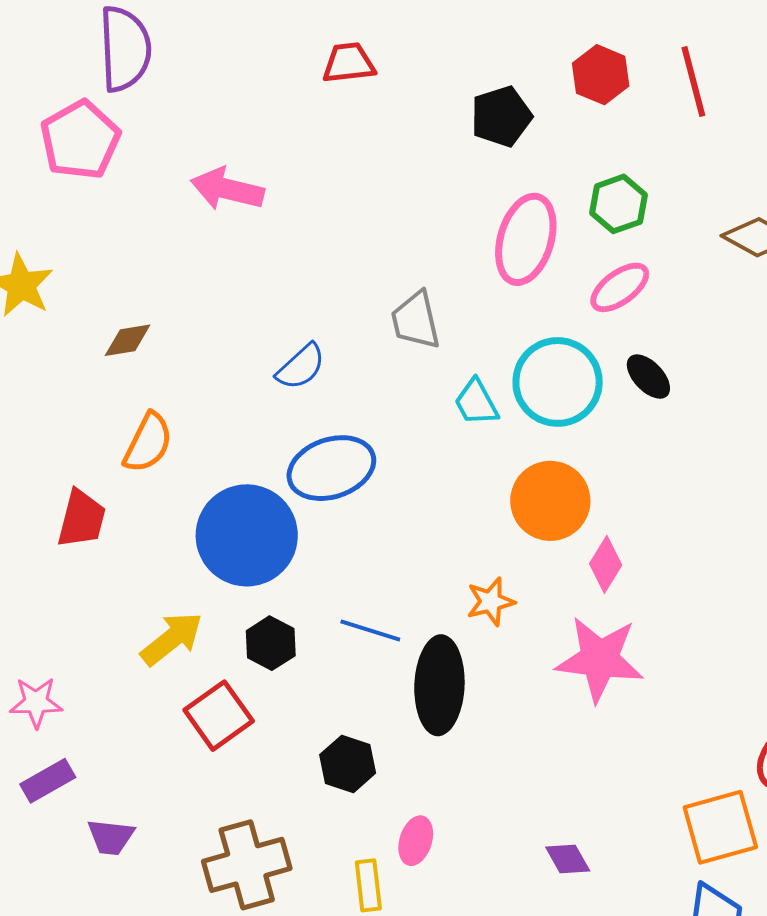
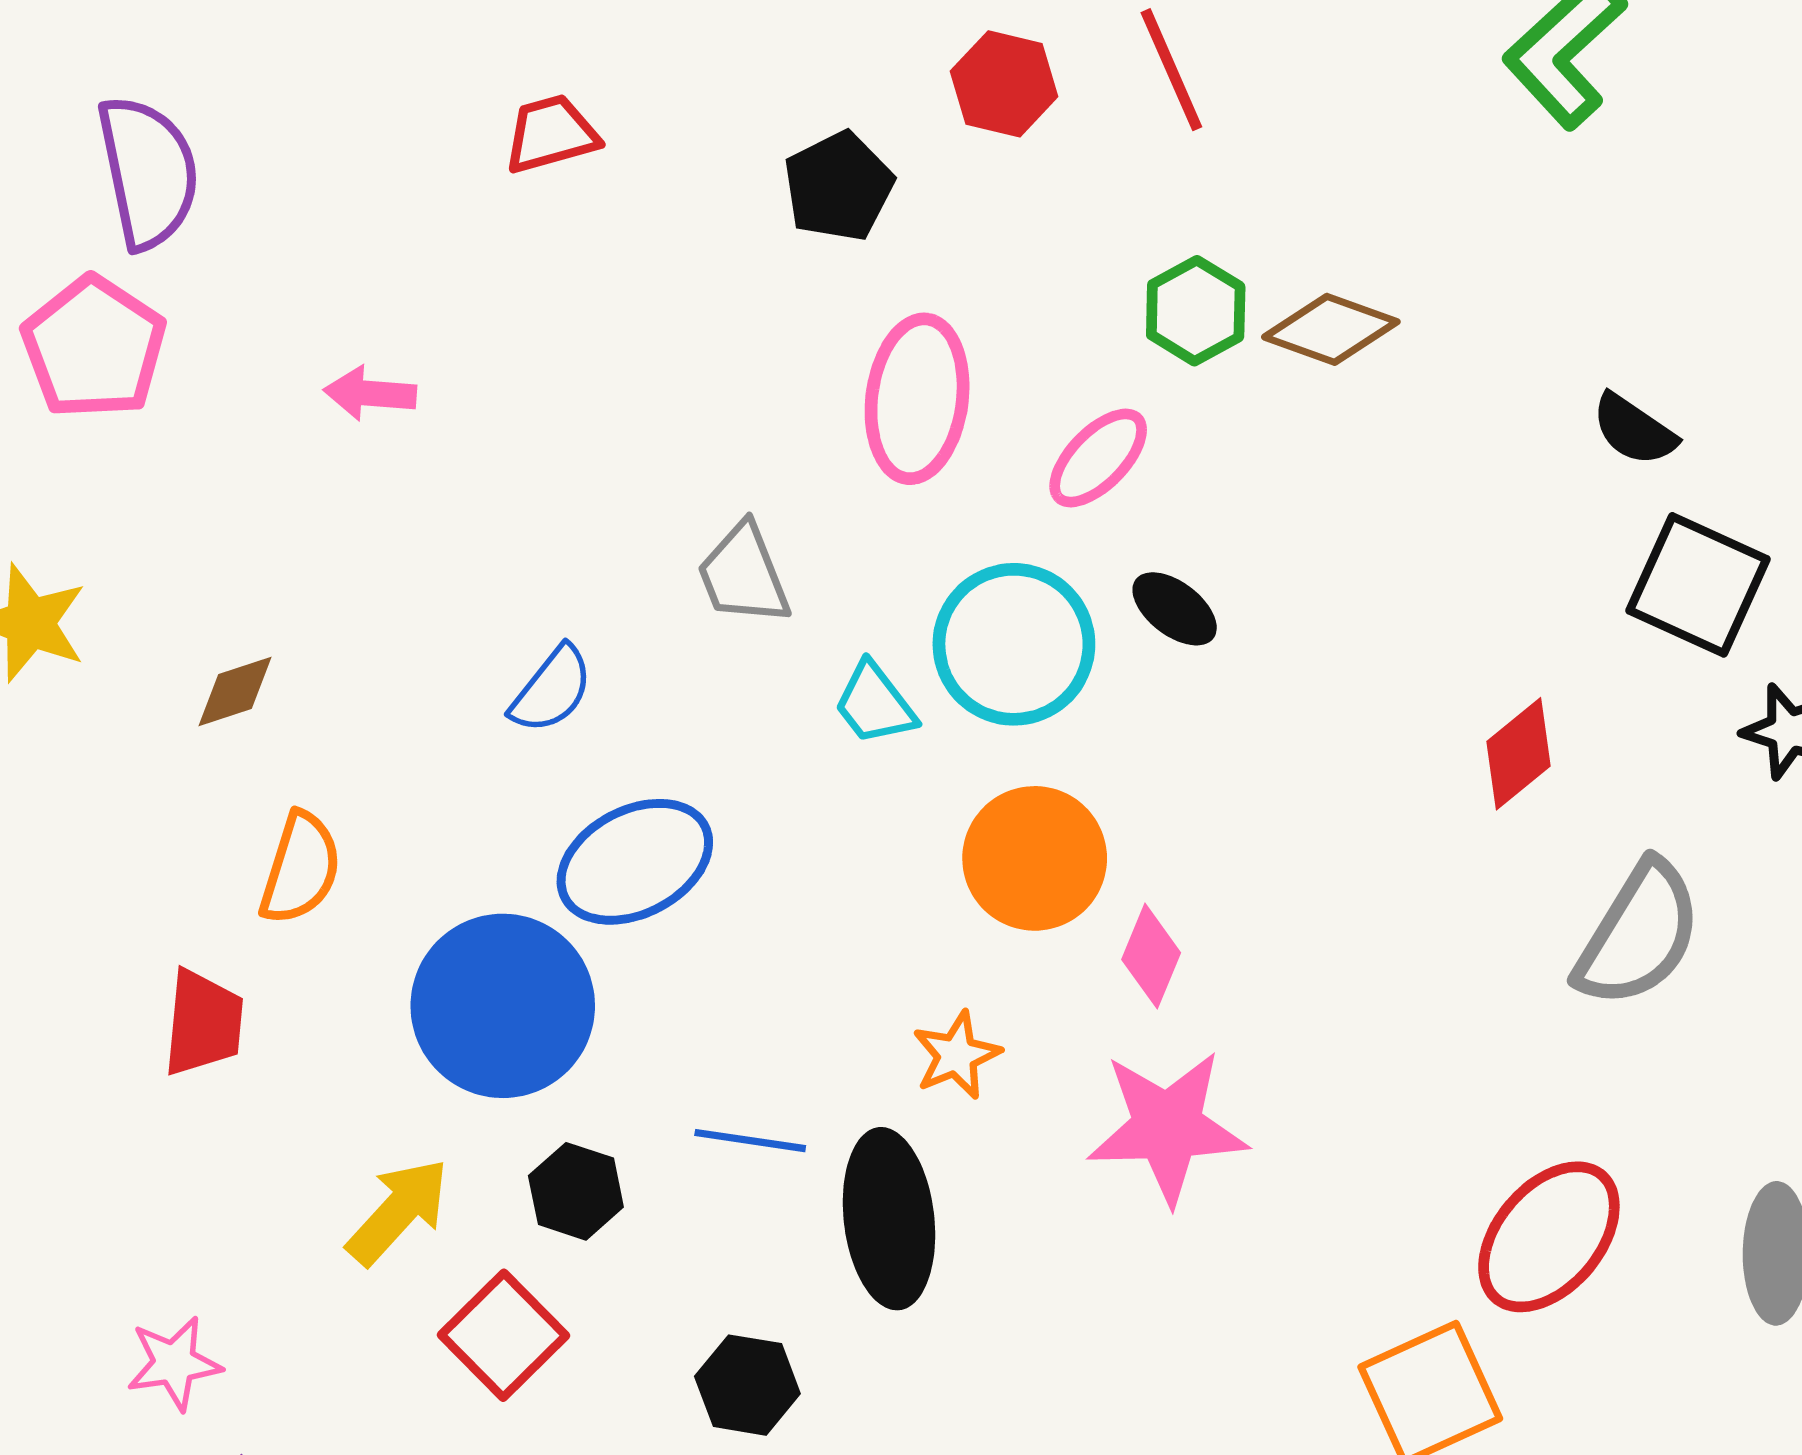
pink arrow: (227, 189) -> (370, 393), size x0.7
green hexagon: (619, 204) -> (1196, 311), moved

